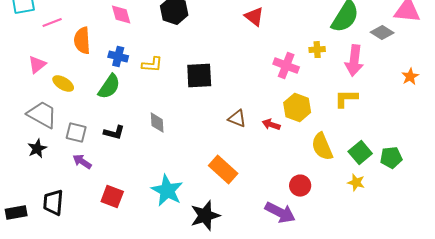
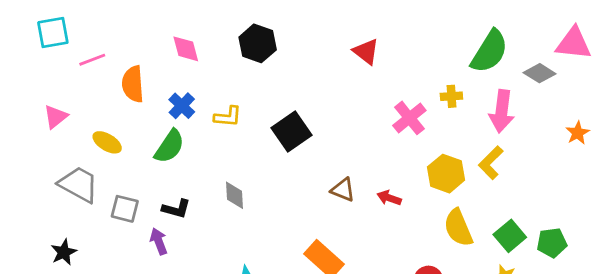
blue cross: (118, 57) -> (182, 106), turned 30
pink triangle: (37, 65) -> (56, 117), moved
pink cross: (286, 66) -> (409, 118), turned 30
black square: (199, 76) -> (292, 132), turned -32
yellow L-shape: (346, 99) -> (491, 163), turned -45
yellow hexagon: (297, 108) -> (446, 174), moved
black star: (37, 149) -> (64, 252), moved
purple arrow: (82, 162) -> (159, 241), moved, turned 36

